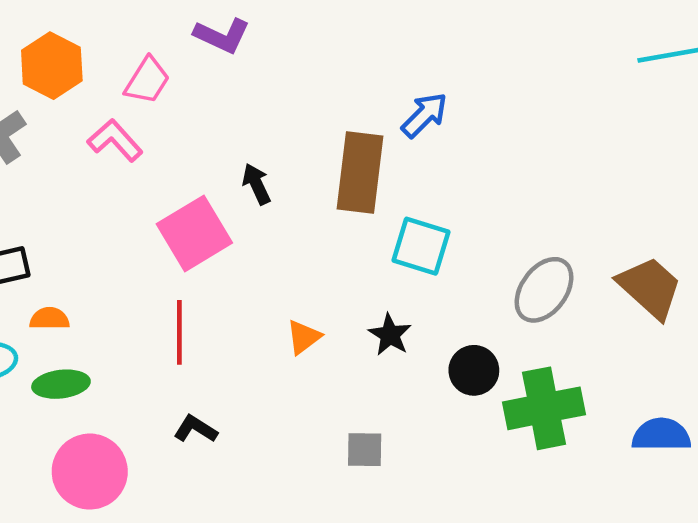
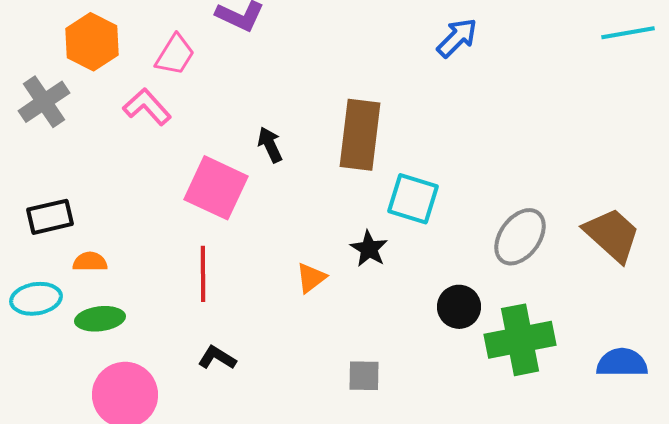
blue arrow: (424, 115) -> (457, 38), moved
pink square: (194, 233) -> (216, 188), turned -34
black star: (390, 335) -> (369, 249), moved

